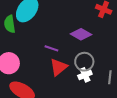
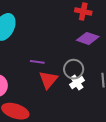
purple diamond: (81, 34) -> (88, 38), moved

